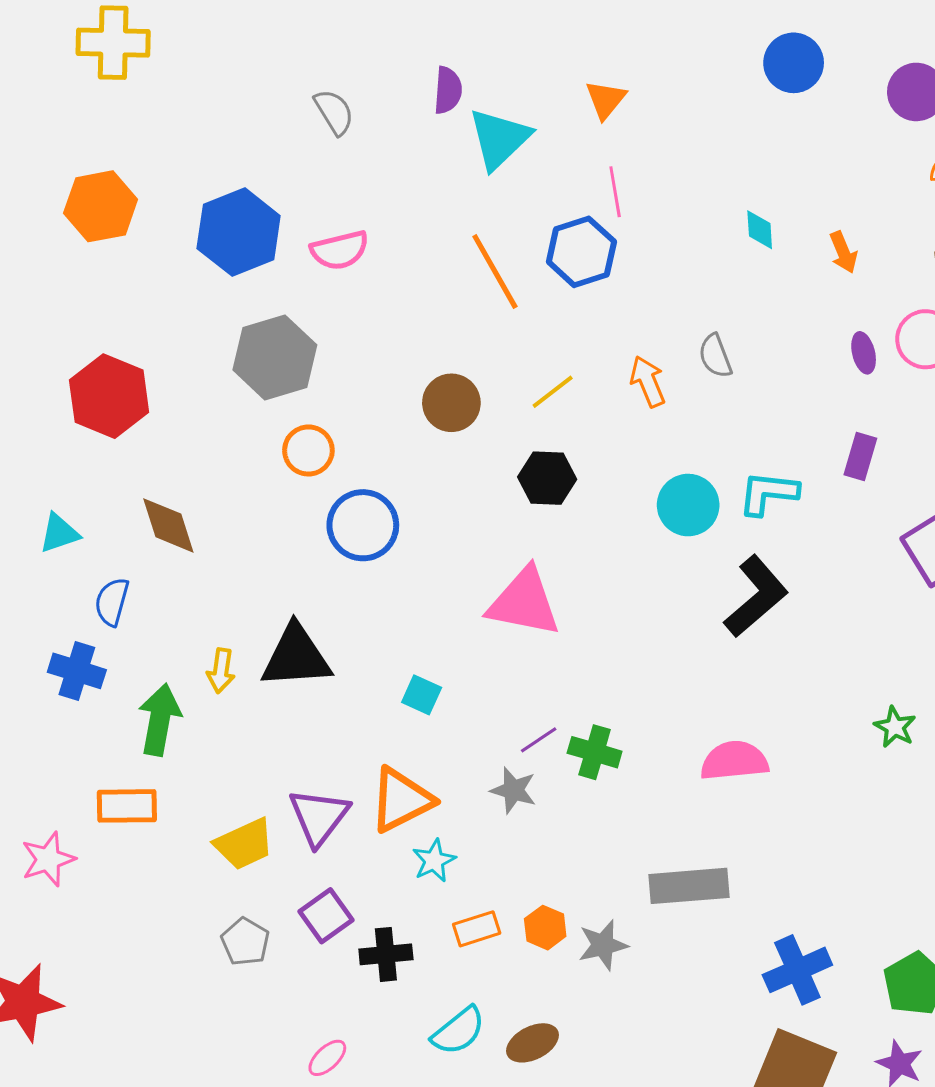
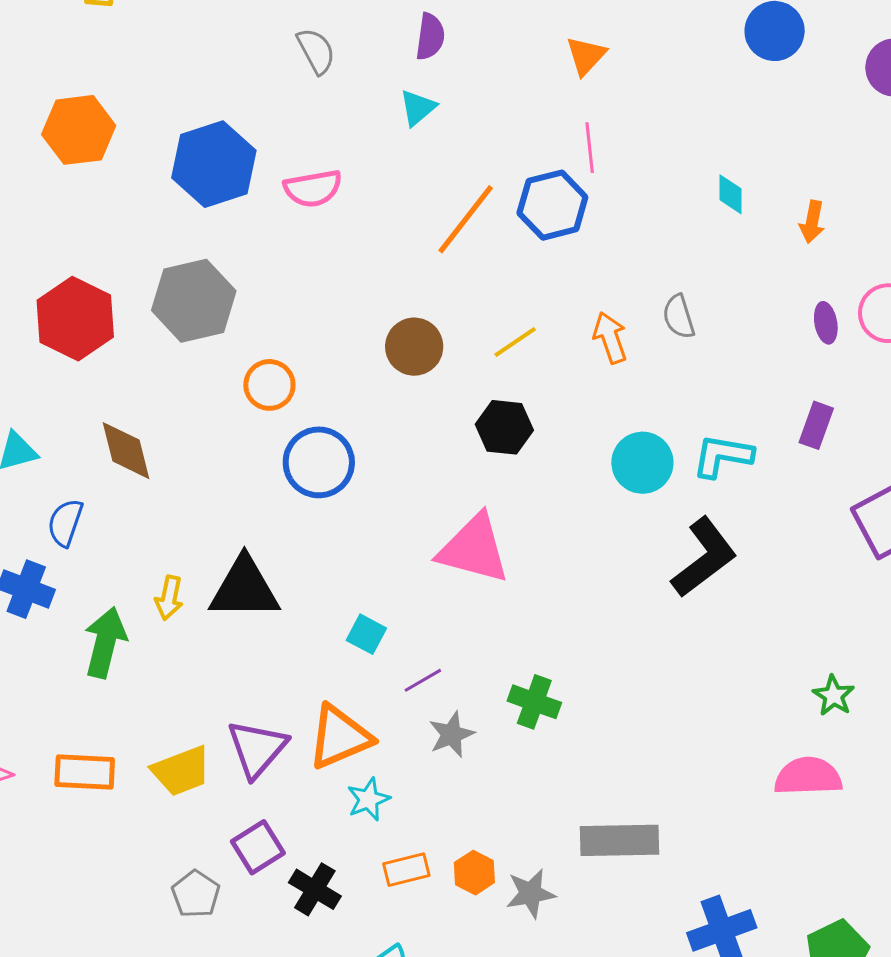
cyan triangle: (499, 139) -> (418, 108), moved, size x0.6
orange arrow: (843, 252) -> (812, 222), turned 30
orange line: (495, 272) -> (466, 219), turned 64
gray hexagon: (275, 357) -> (194, 301), moved
purple line: (539, 740) -> (423, 680), moved
pink semicircle: (734, 761) -> (808, 776), moved
gray star: (513, 790) -> (452, 735), turned 30
orange rectangle: (127, 806) -> (85, 772), moved
gray pentagon: (245, 942) -> (196, 894), moved
black cross: (386, 954) -> (315, 889), turned 33

